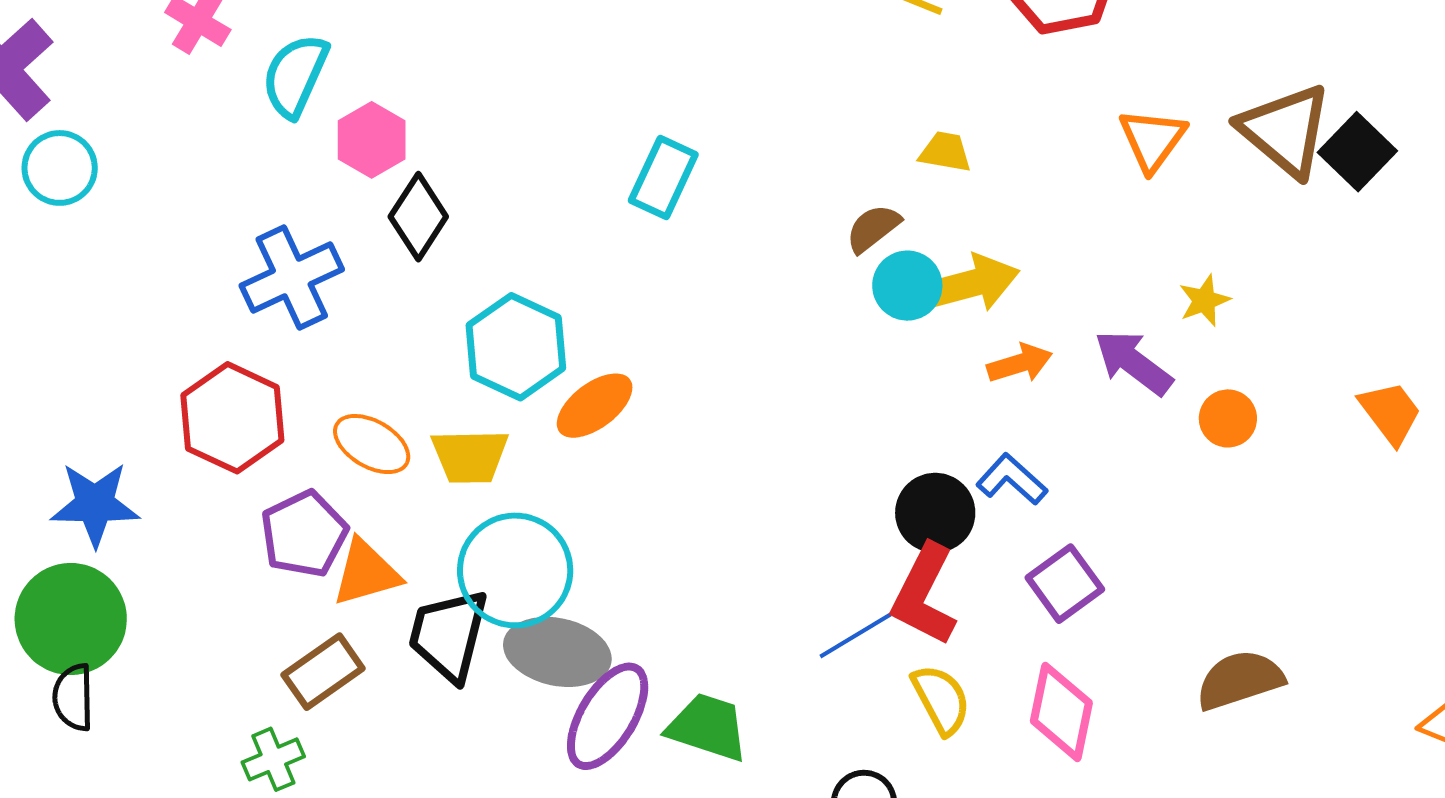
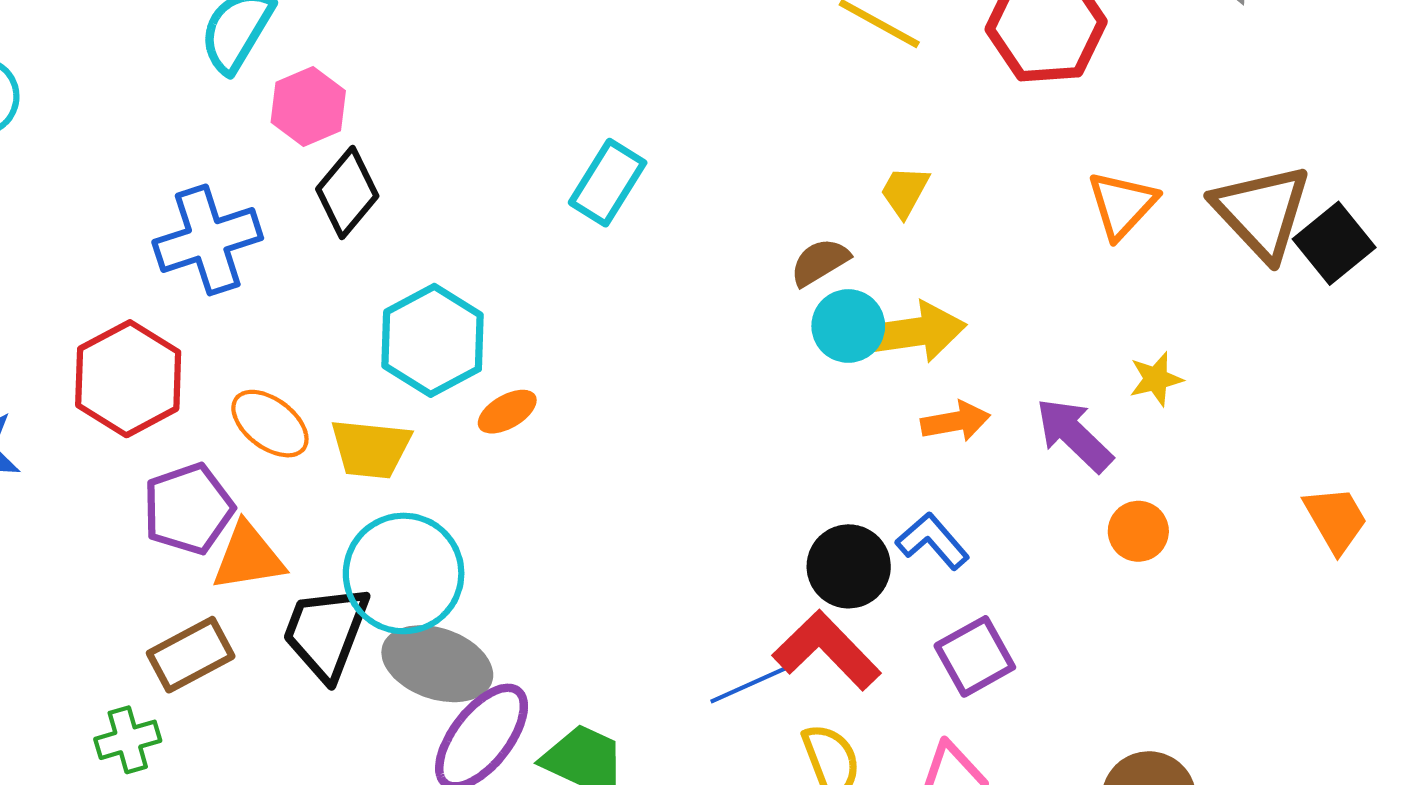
yellow trapezoid: (945, 152) -> (905, 192), turned -78
orange ellipse: (595, 406) -> (507, 412), size x0.7
orange circle: (1228, 418) -> (1138, 531), moved
red L-shape: (924, 595) -> (827, 650), turned 102

